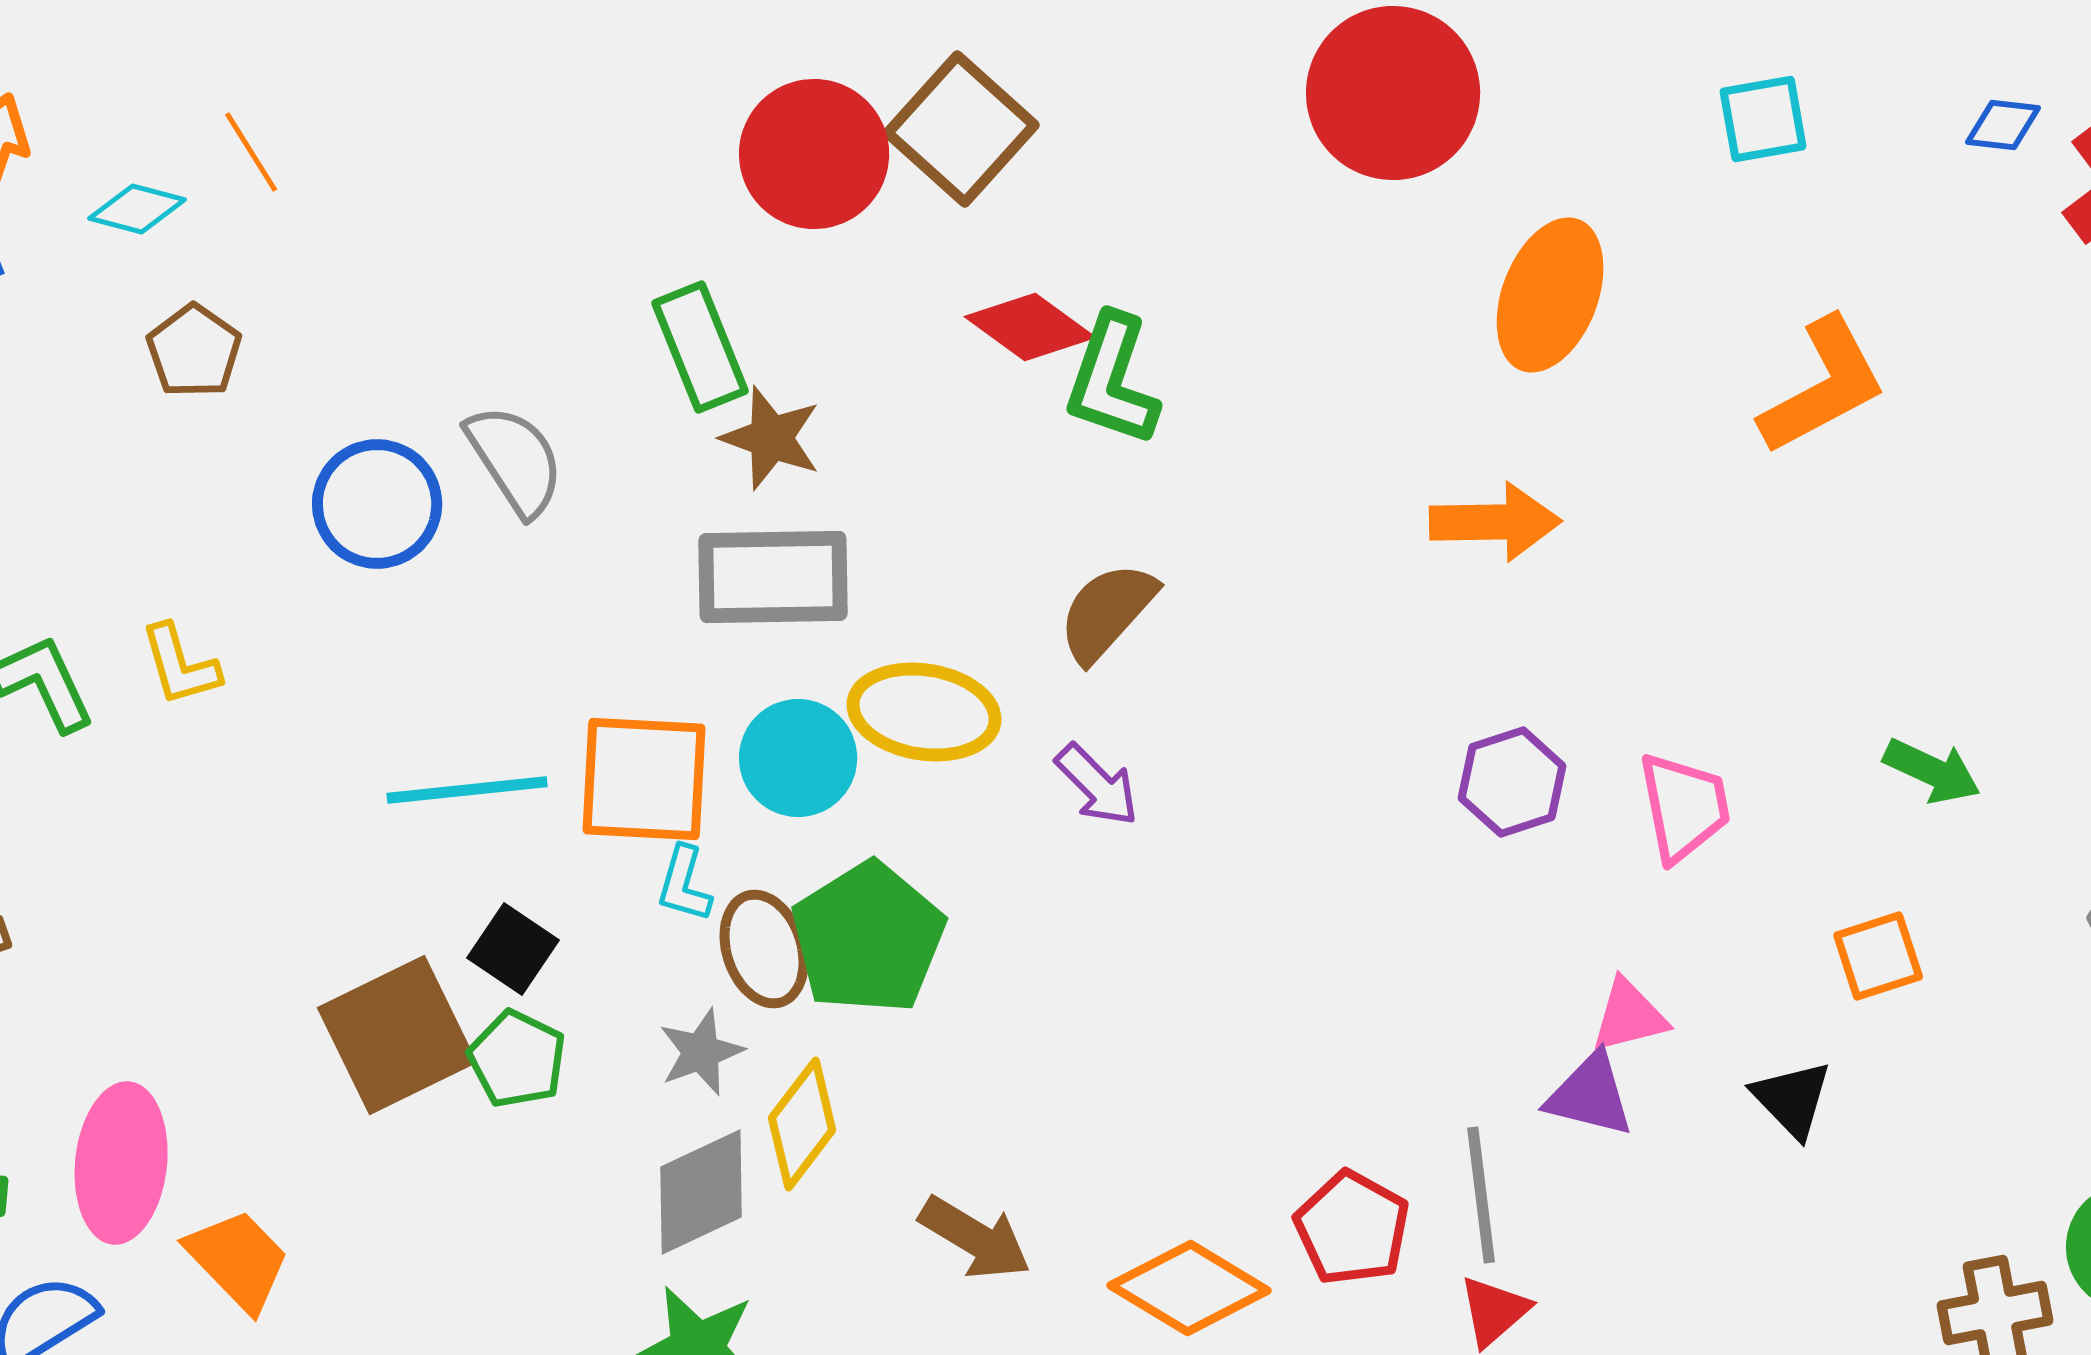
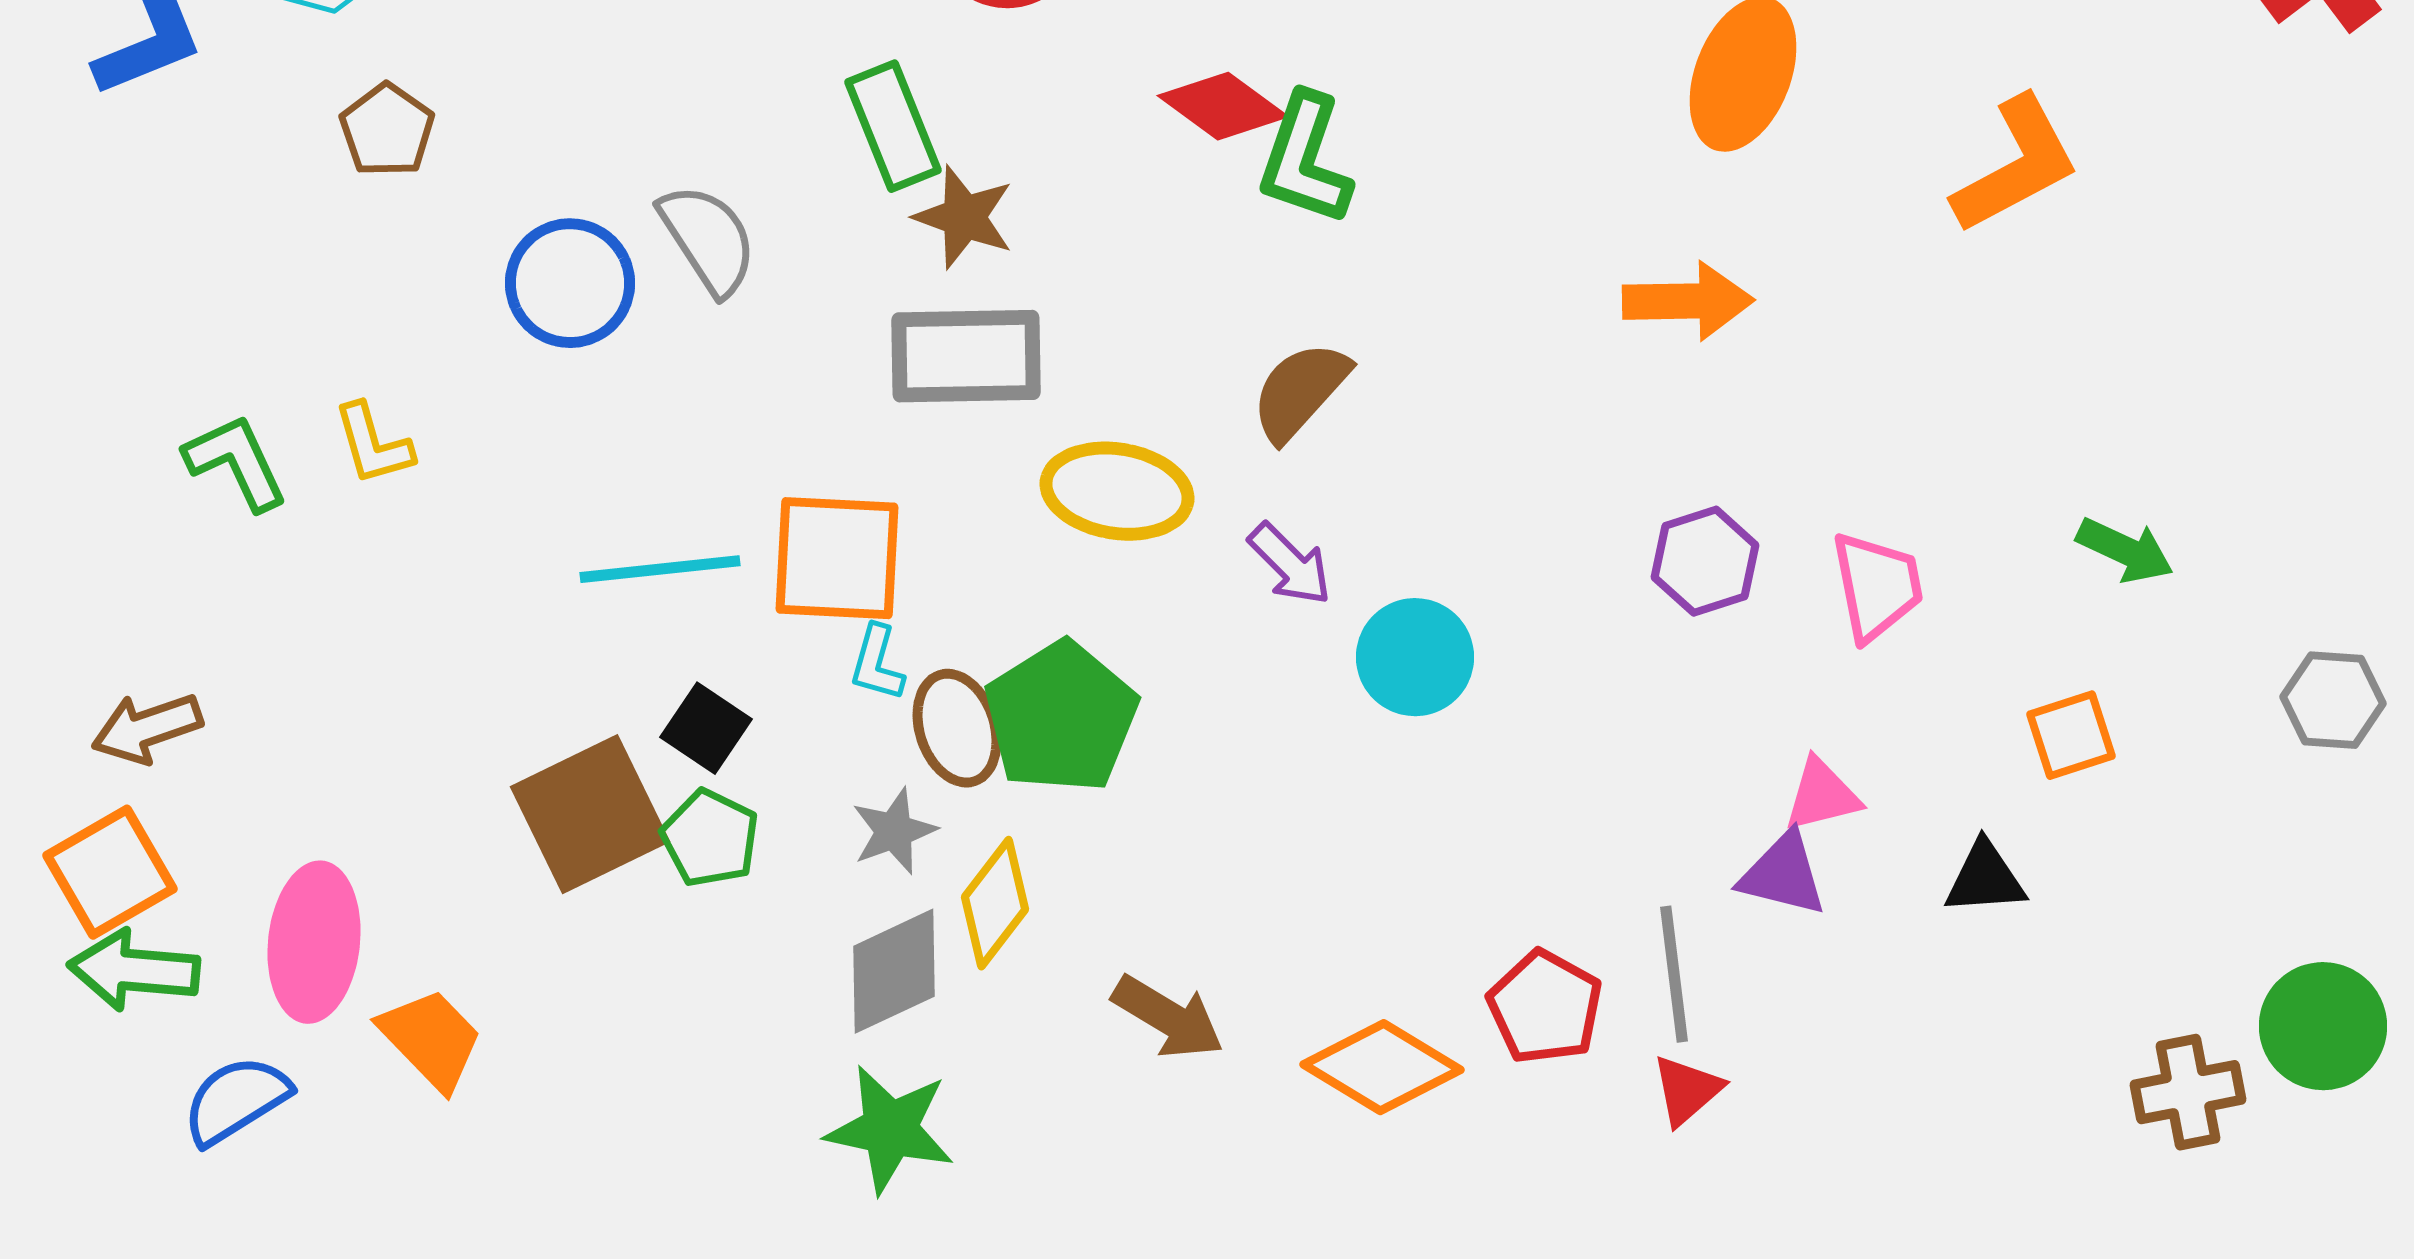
cyan circle: (798, 758) -> (1415, 657), moved
black triangle: (1792, 1099) -> (1985, 878), turned -50

